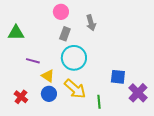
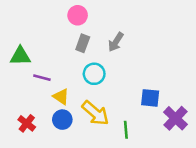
gray arrow: (91, 23) -> (116, 42), moved, turned 49
green triangle: (16, 33) -> (20, 56), moved
cyan circle: (74, 58) -> (94, 74), size x0.7

